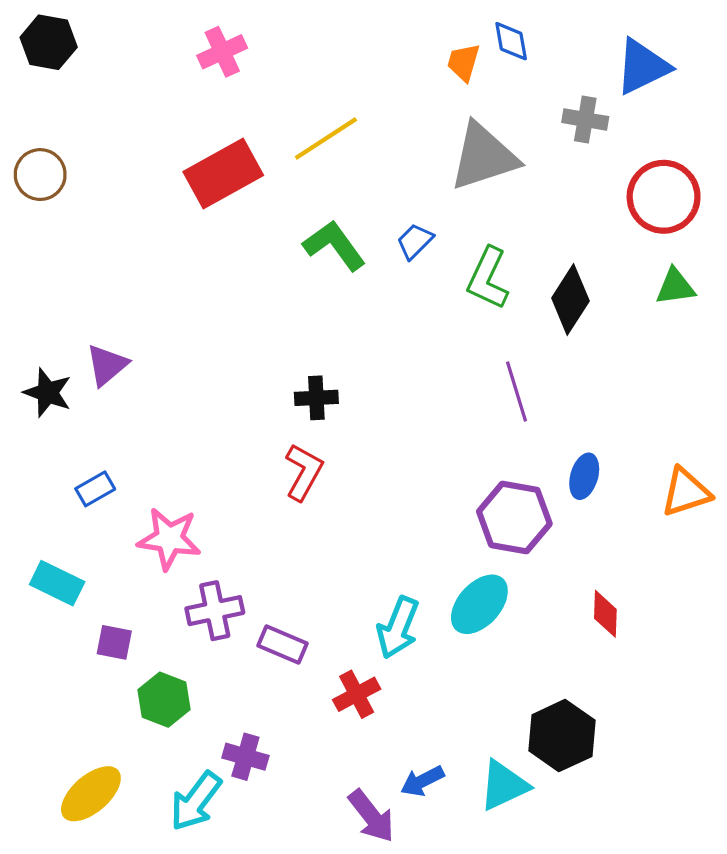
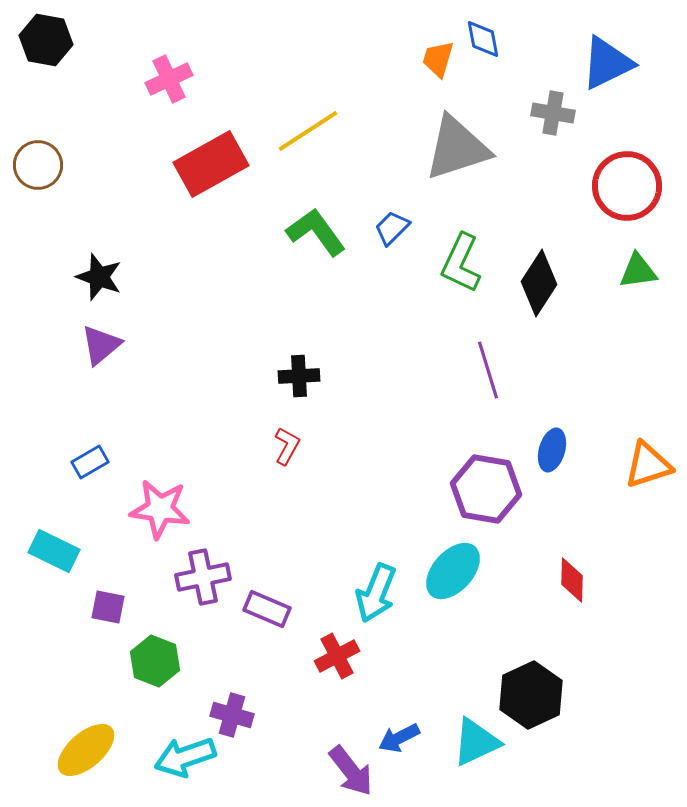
pink cross: (222, 52) -> (169, 79), moved
black star: (48, 393) -> (99, 277), moved
red L-shape: (304, 472) -> (287, 446), size x0.7
cyan arrow: (196, 801) -> (185, 757), turned 34

